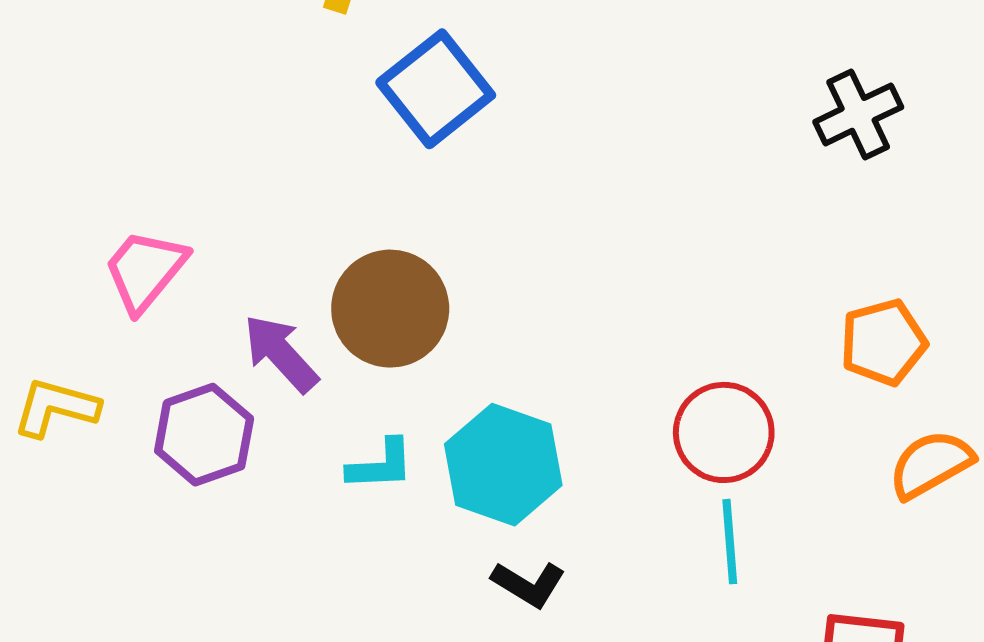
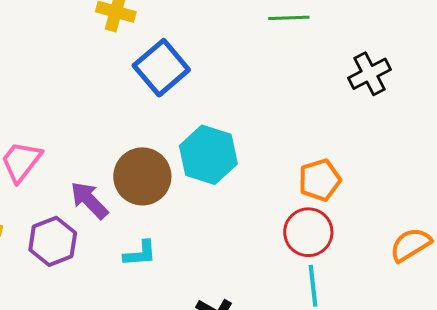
orange pentagon: (883, 342) -> (320, 180), moved
cyan hexagon: (503, 465) -> (208, 155), moved

